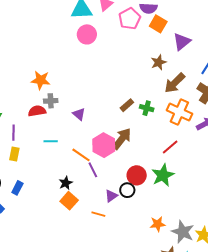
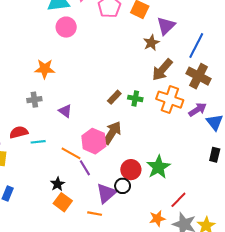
brown star: (159, 62) -> (151, 43), moved
orange star: (41, 80) -> (45, 69), moved
red semicircle: (37, 111) -> (19, 132), moved
red line: (170, 147) -> (178, 200), moved
purple triangle: (111, 196) -> (106, 193), size x1.5

